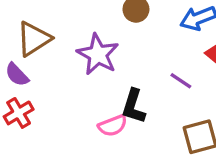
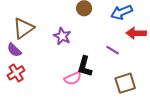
purple star: (98, 54) -> (62, 36), size x0.7

